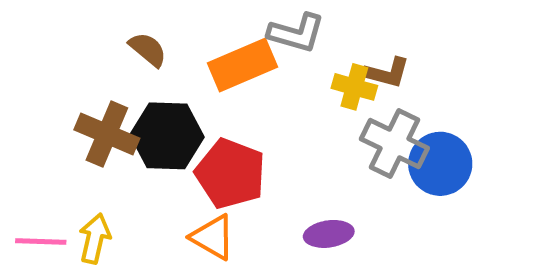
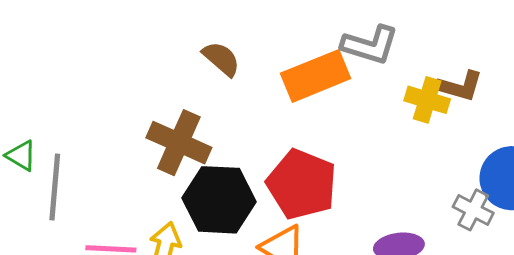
black hexagon: (167, 136) -> (219, 200), moved
gray cross: (394, 143) -> (473, 210), moved, size x0.6

